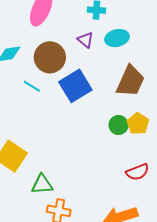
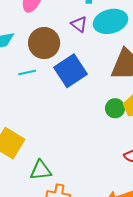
cyan ellipse: (117, 38) -> (110, 21), size x1.4
cyan line: (32, 86) -> (27, 73), turned -42

